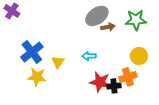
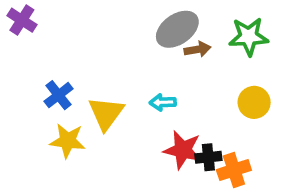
blue cross: (32, 52) -> (58, 95), size x0.7
yellow triangle: (58, 62) -> (106, 113), size x1.5
orange cross: (128, 77) -> (234, 170), moved

